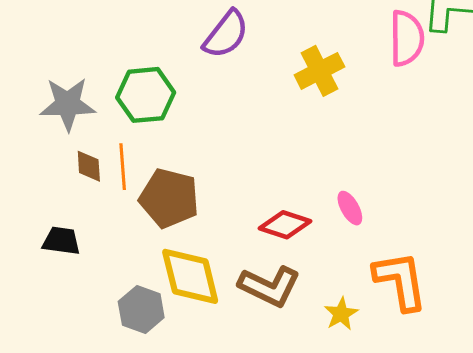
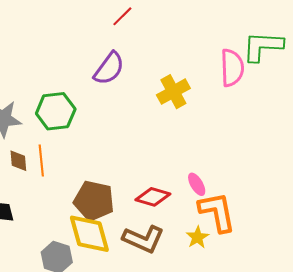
brown pentagon: (169, 198) -> (94, 201), moved
orange L-shape: (400, 281) -> (217, 212), moved
yellow star: (341, 314) -> (197, 237), moved

